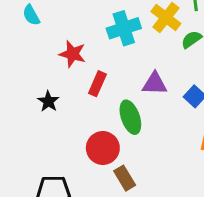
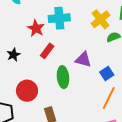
cyan cross: (124, 28) -> (59, 18), moved
red circle: (103, 148) -> (27, 91), moved

